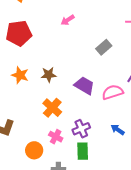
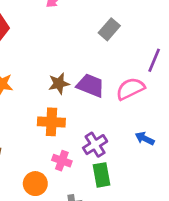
brown star: (49, 75) -> (59, 84), moved
orange cross: (52, 108) -> (51, 122), turned -30

